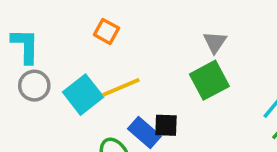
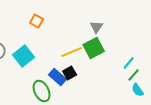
yellow line: (121, 87) -> (72, 52), moved
black square: (166, 125) -> (70, 73), turned -32

